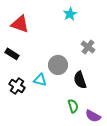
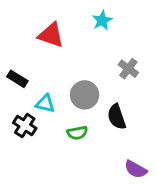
red triangle: (20, 24) -> (51, 35), moved
cyan triangle: (40, 80) -> (45, 104), moved
green semicircle: (73, 106) -> (77, 133), moved, turned 96

